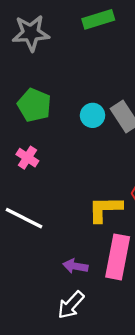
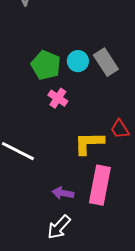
green pentagon: (34, 105) -> (46, 65), moved
pink cross: (27, 158) -> (58, 98), moved

